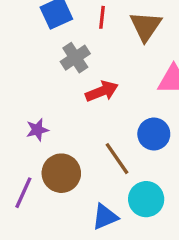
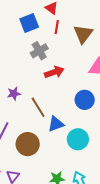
brown line: (117, 159) -> (38, 107), moved
brown circle: (61, 173) -> (28, 144), moved
blue triangle: (105, 217) -> (56, 124), moved

